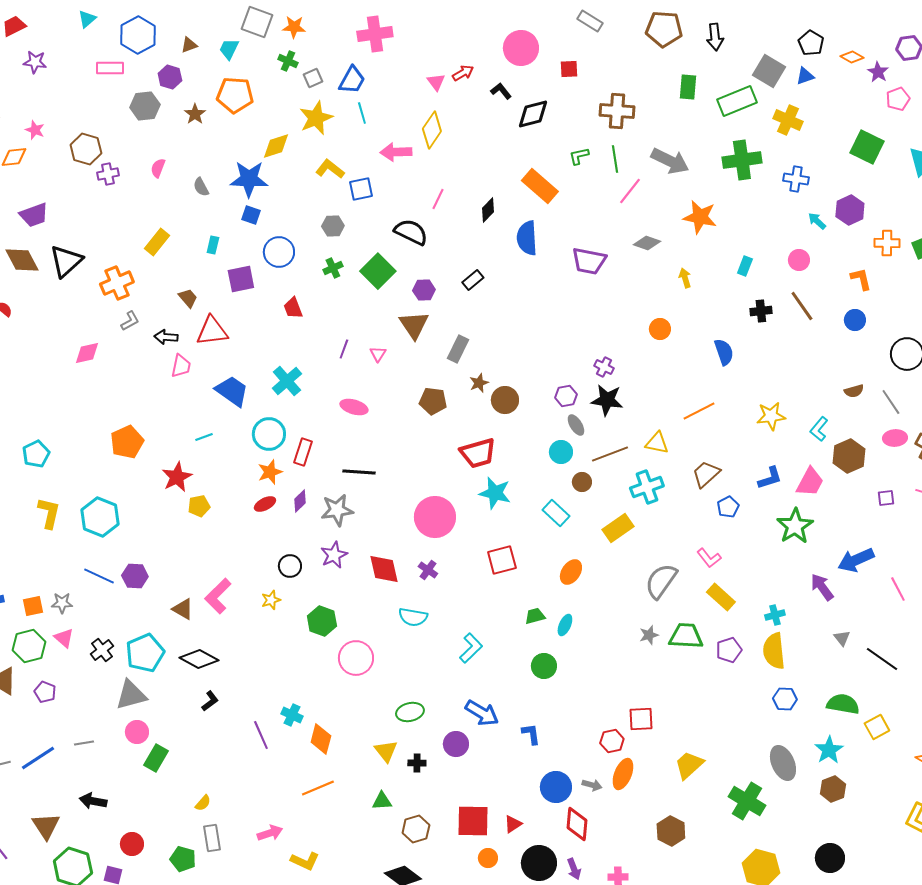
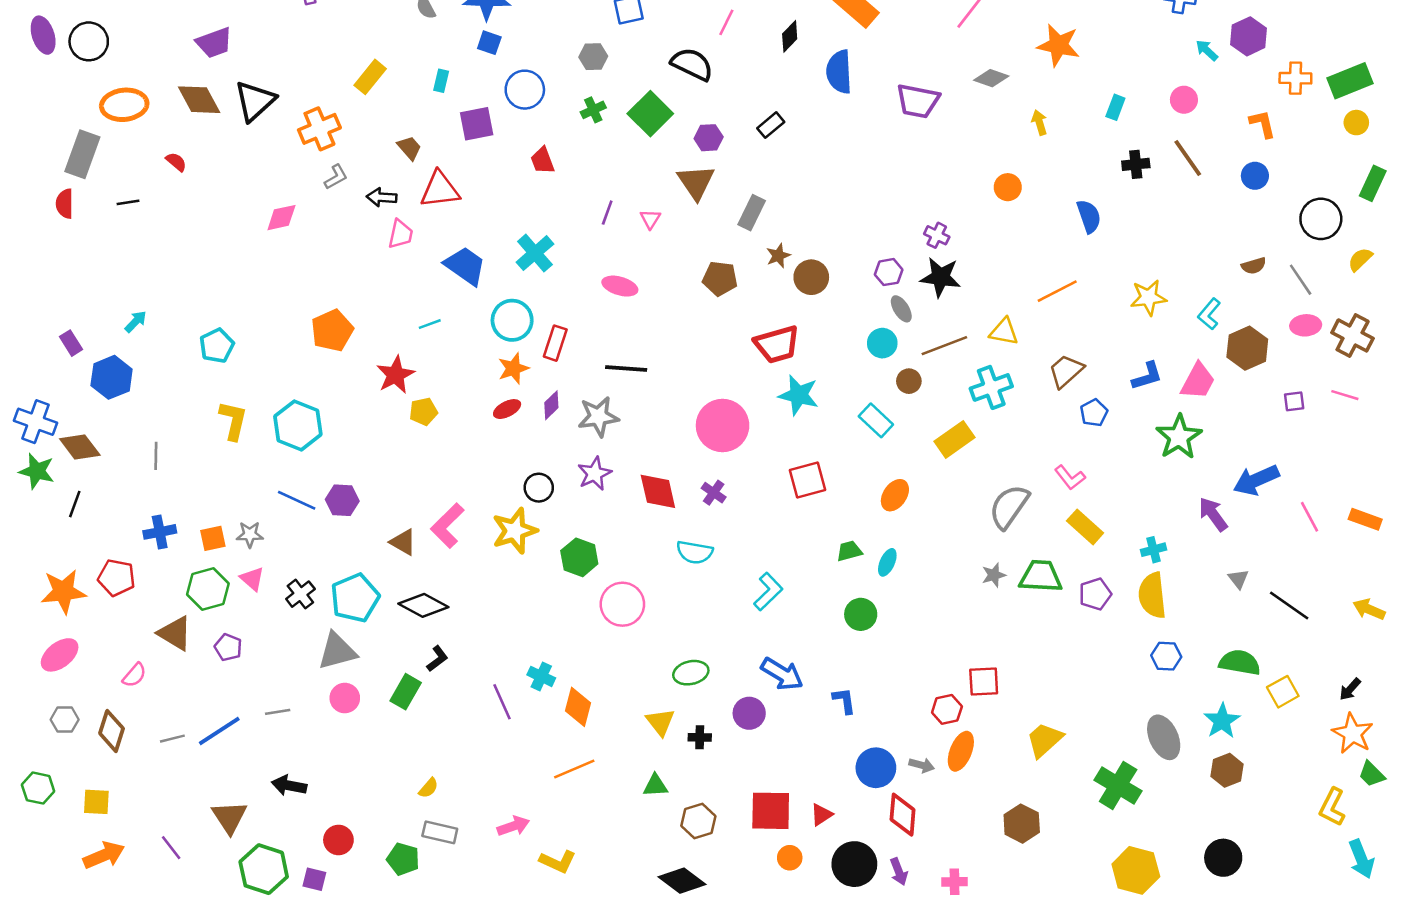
yellow star: (271, 600) -> (515, 531), size x1.8
green rectangle: (156, 758) -> (406, 692), moved
gray rectangle: (212, 838) -> (440, 832), turned -68

